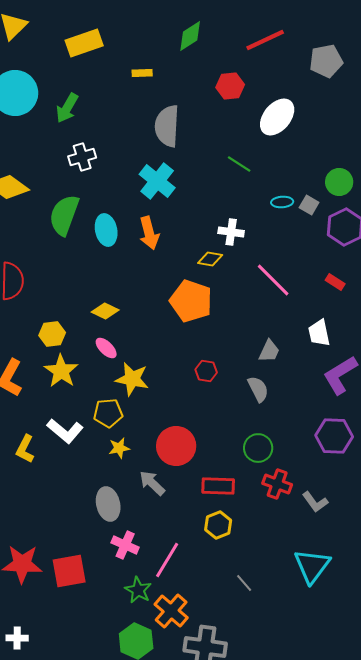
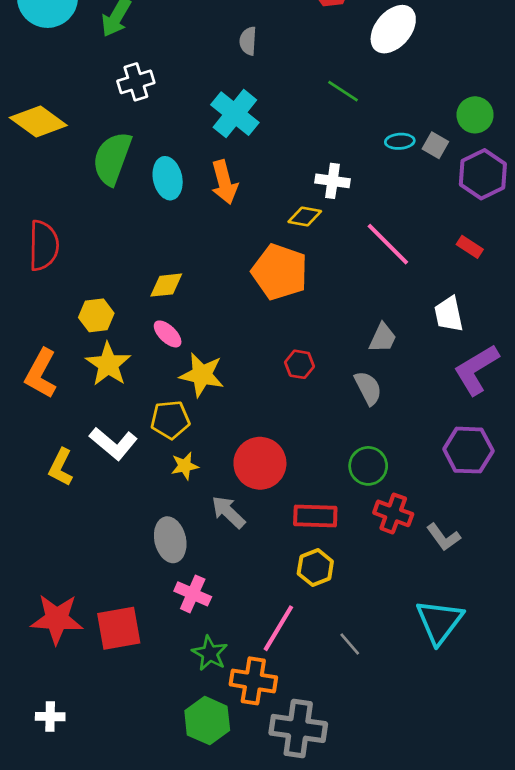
gray semicircle: (167, 126) -> (248, 41), size x0.5
yellow diamond: (105, 311) -> (166, 285), turned -32
pink line: (167, 560) -> (278, 628), moved
orange cross: (171, 611) -> (253, 681), turned -32

